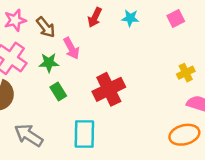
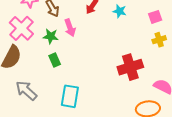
yellow cross: (186, 73) -> (159, 40), moved
red cross: (109, 89) -> (130, 67), moved

